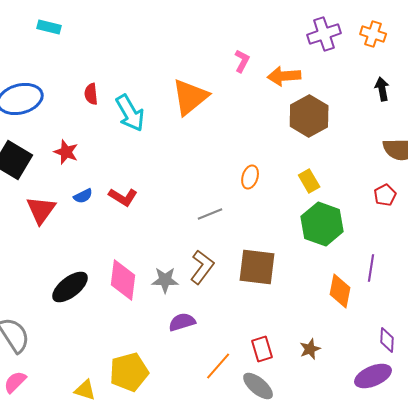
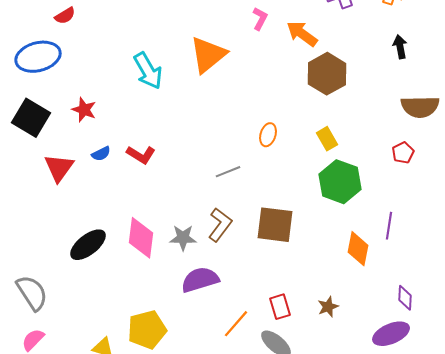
orange arrow: (284, 76) -> (302, 34), turned 40
red semicircle: (91, 94) -> (65, 16), moved, turned -115
purple semicircle: (182, 322) -> (200, 280), size x1.4

